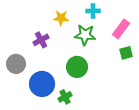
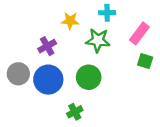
green square: (126, 53) -> (145, 61), turned 32
blue circle: (42, 84) -> (48, 80), moved

